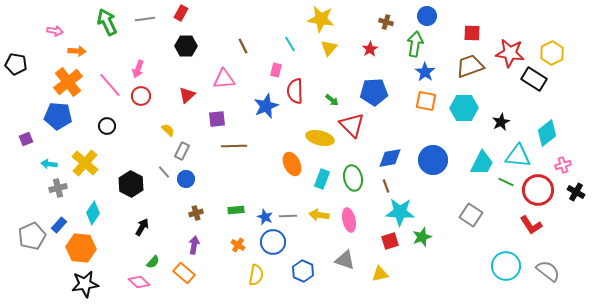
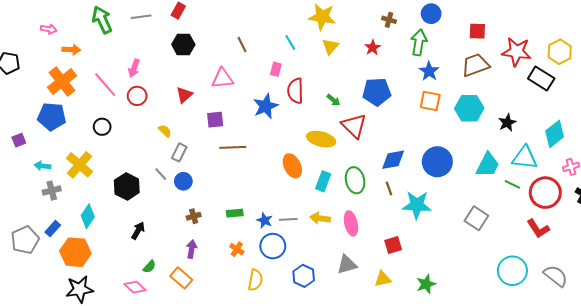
cyan star: (400, 212) -> (417, 205), moved
green star: (422, 237) -> (426, 284), moved
gray triangle: (345, 260) -> (347, 265), turned -35

